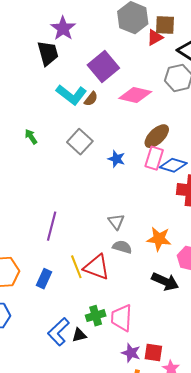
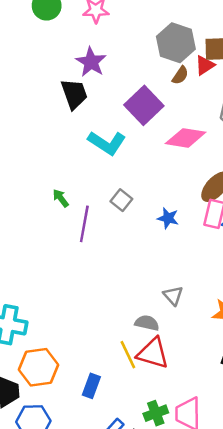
brown semicircle: (91, 99) -> (180, 75), moved
gray square: (80, 142) -> (121, 200), size x0.7
purple line: (52, 226) -> (84, 224), moved
gray semicircle: (122, 247) -> (147, 323), moved
blue rectangle: (44, 279) -> (91, 386), moved

